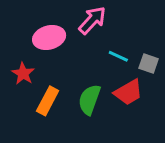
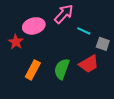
cyan line: (118, 56) -> (84, 31), moved
red star: (23, 74) -> (16, 42), moved

